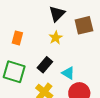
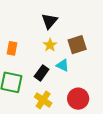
brown square: (84, 25) -> (77, 45), moved
cyan triangle: (68, 73) -> (63, 65), moved

